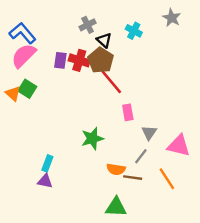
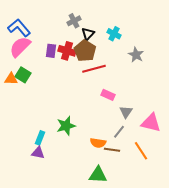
gray star: (172, 18) -> (136, 55), moved
cyan cross: (134, 31) -> (114, 34), moved
black triangle: (104, 40) -> (88, 34), turned 32
red line: (111, 82) -> (94, 69), turned -65
orange triangle: (13, 94) -> (11, 79), turned -40
pink rectangle: (128, 112) -> (108, 95), turned -56
green star: (92, 138) -> (66, 126), moved

